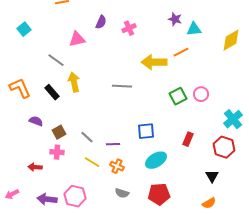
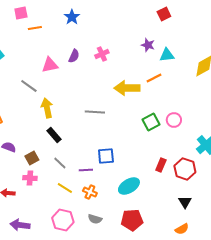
purple semicircle: (101, 22) -> (74, 56), moved
black rectangle: (52, 92) -> (54, 135), moved
blue square: (146, 131) -> (106, 156), moved
red hexagon: (224, 147) -> (185, 169), moved
pink hexagon: (75, 196) -> (63, 220), moved

